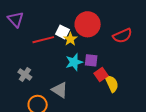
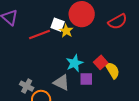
purple square: (91, 60) -> (86, 79), moved
cyan star: (74, 62) -> (75, 63), moved
gray cross: (25, 75) -> (27, 86), moved

